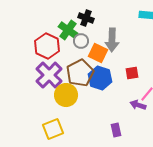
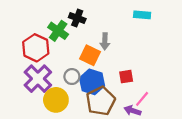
gray arrow: (112, 40) -> (105, 41), size x0.7
gray circle: (81, 41) -> (72, 77), moved
brown pentagon: (80, 73) -> (101, 101), moved

